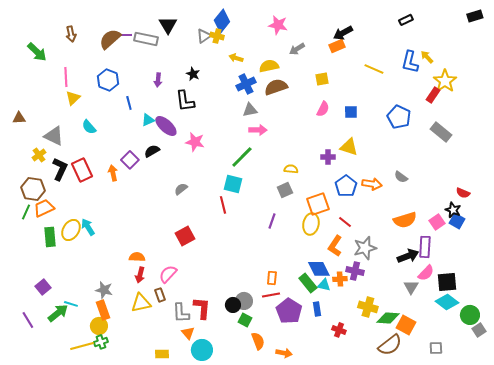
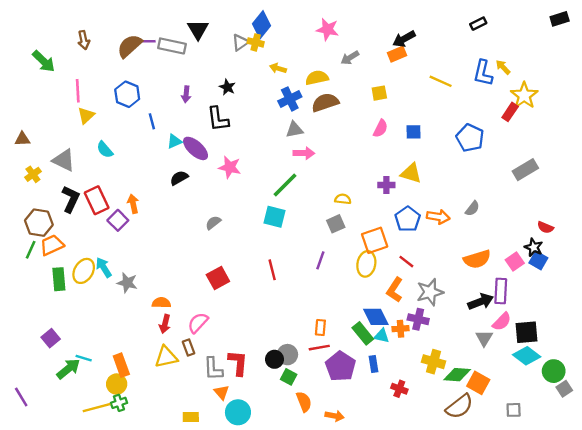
gray rectangle: (441, 132) -> (525, 170), moved, turned -70
yellow cross: (39, 155) -> (33, 174), moved
purple square: (130, 160) -> (118, 220), moved
gray semicircle: (401, 177) -> (472, 209), turned -88
red line: (223, 205) -> (272, 270), moved
gray star: (104, 290) -> (127, 283), moved
purple line: (28, 320) -> (21, 397), moved

